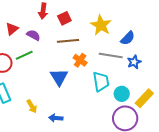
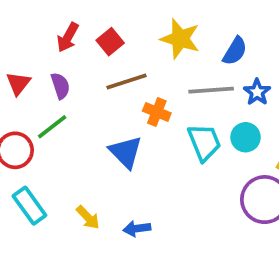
red arrow: (43, 11) -> (68, 37), turned 35
purple semicircle: (33, 35) -> (60, 86), turned 56
cyan circle: (122, 94) -> (246, 137), moved

